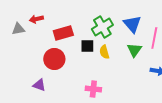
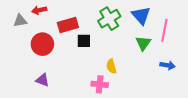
black square: (87, 46) -> (84, 41), moved
yellow semicircle: (104, 52) -> (111, 66), moved
red circle: (54, 59) -> (42, 44), moved

